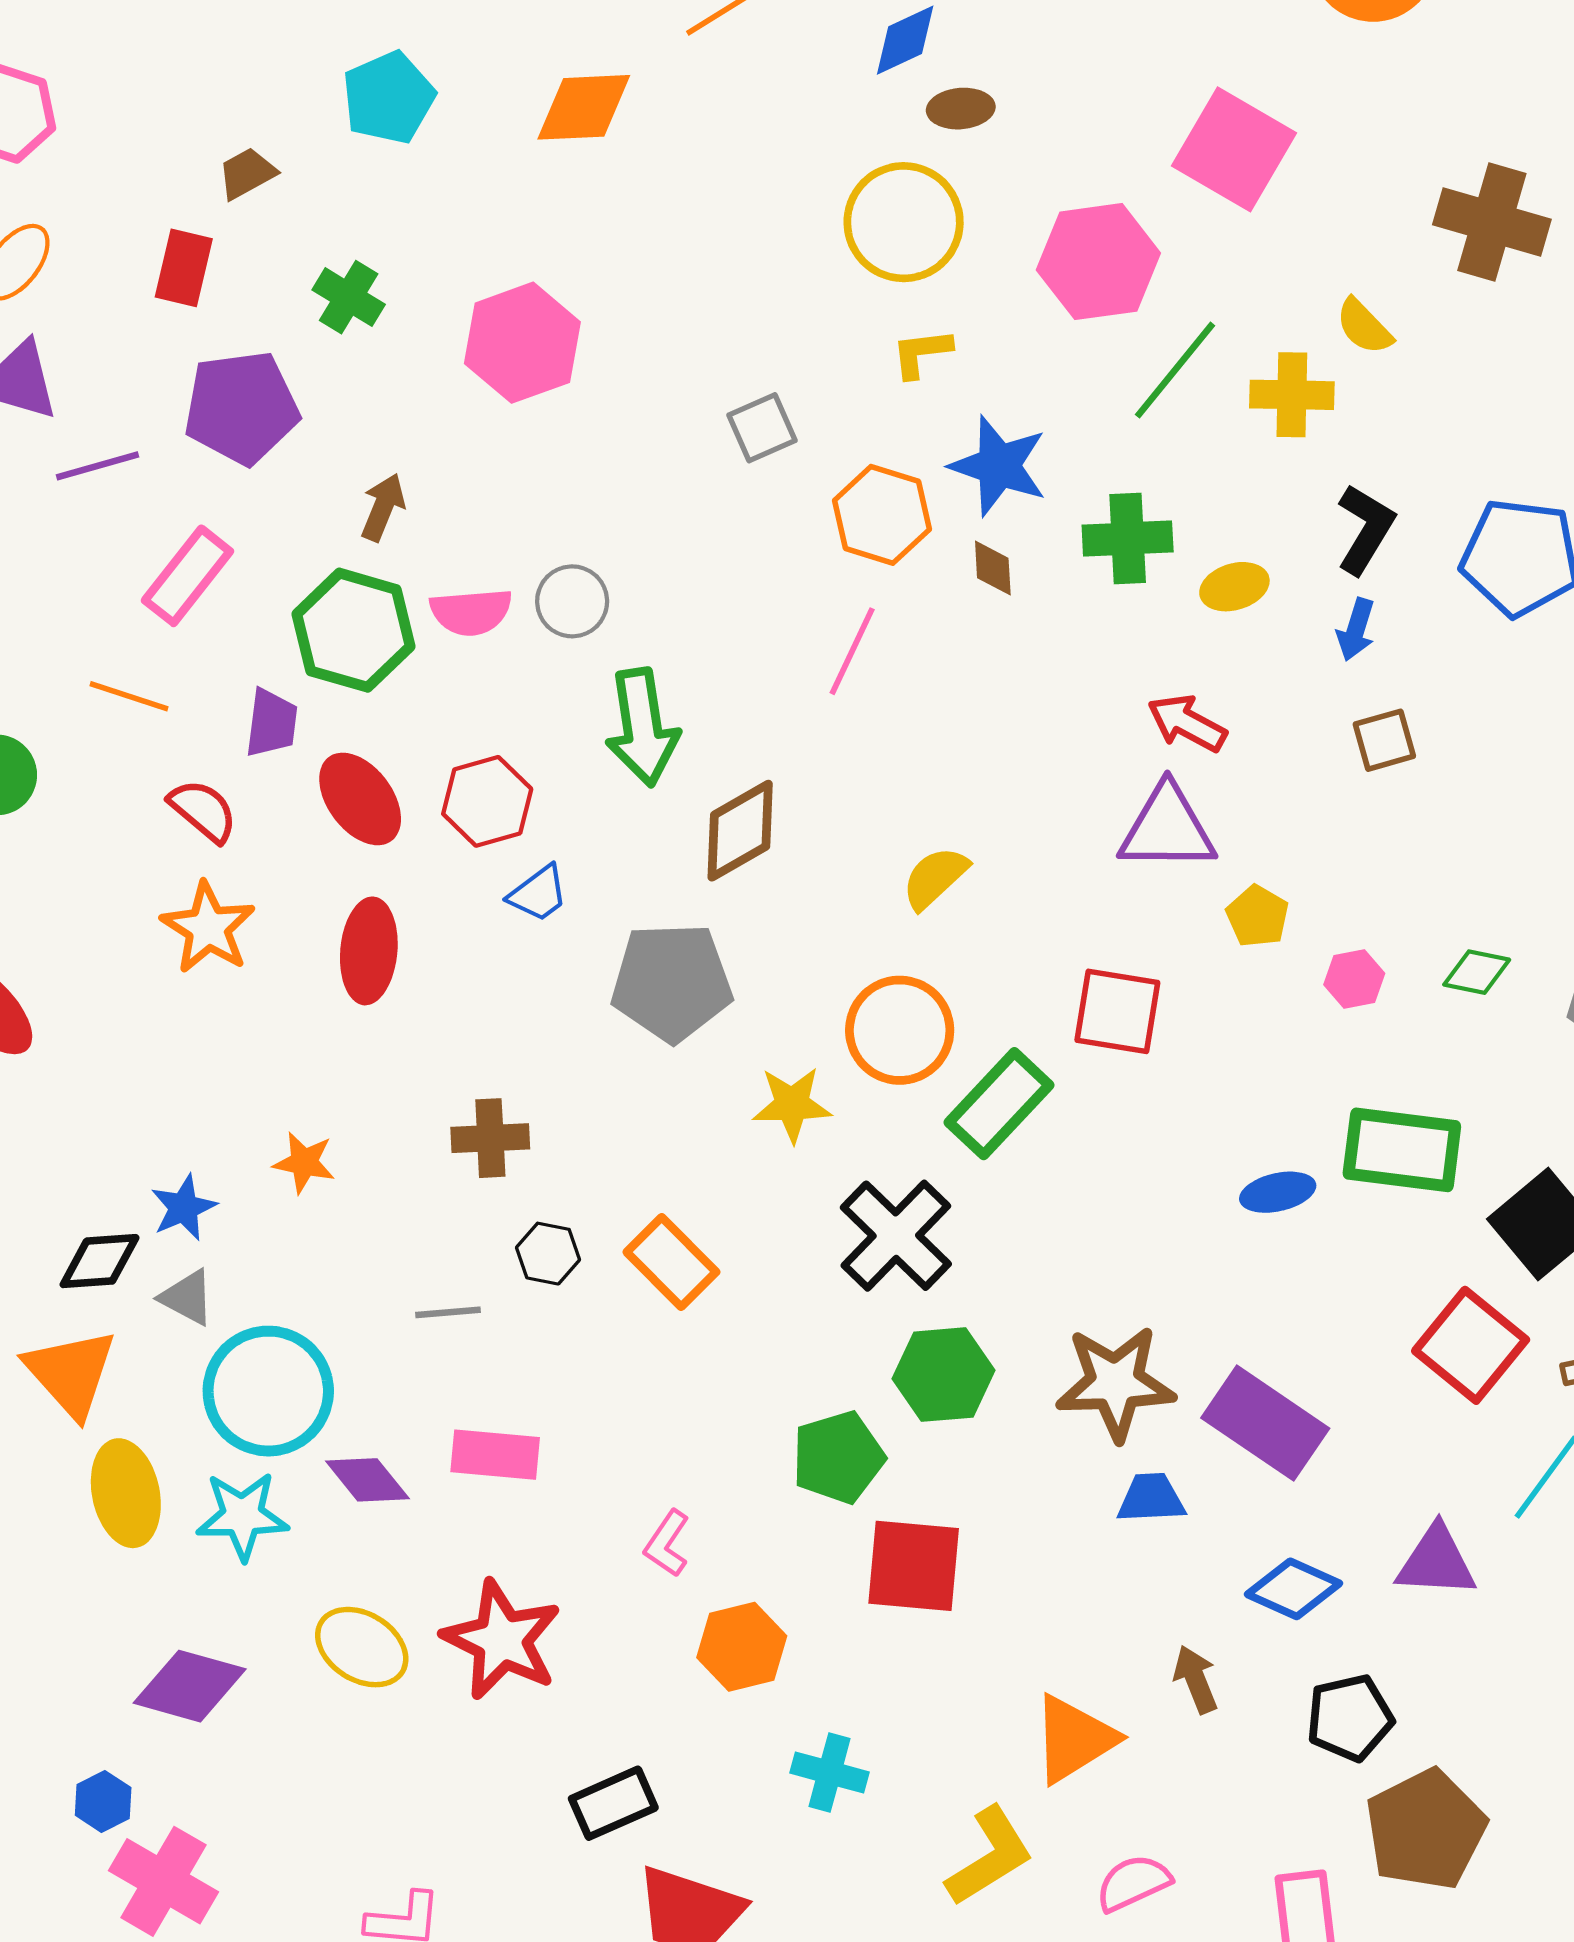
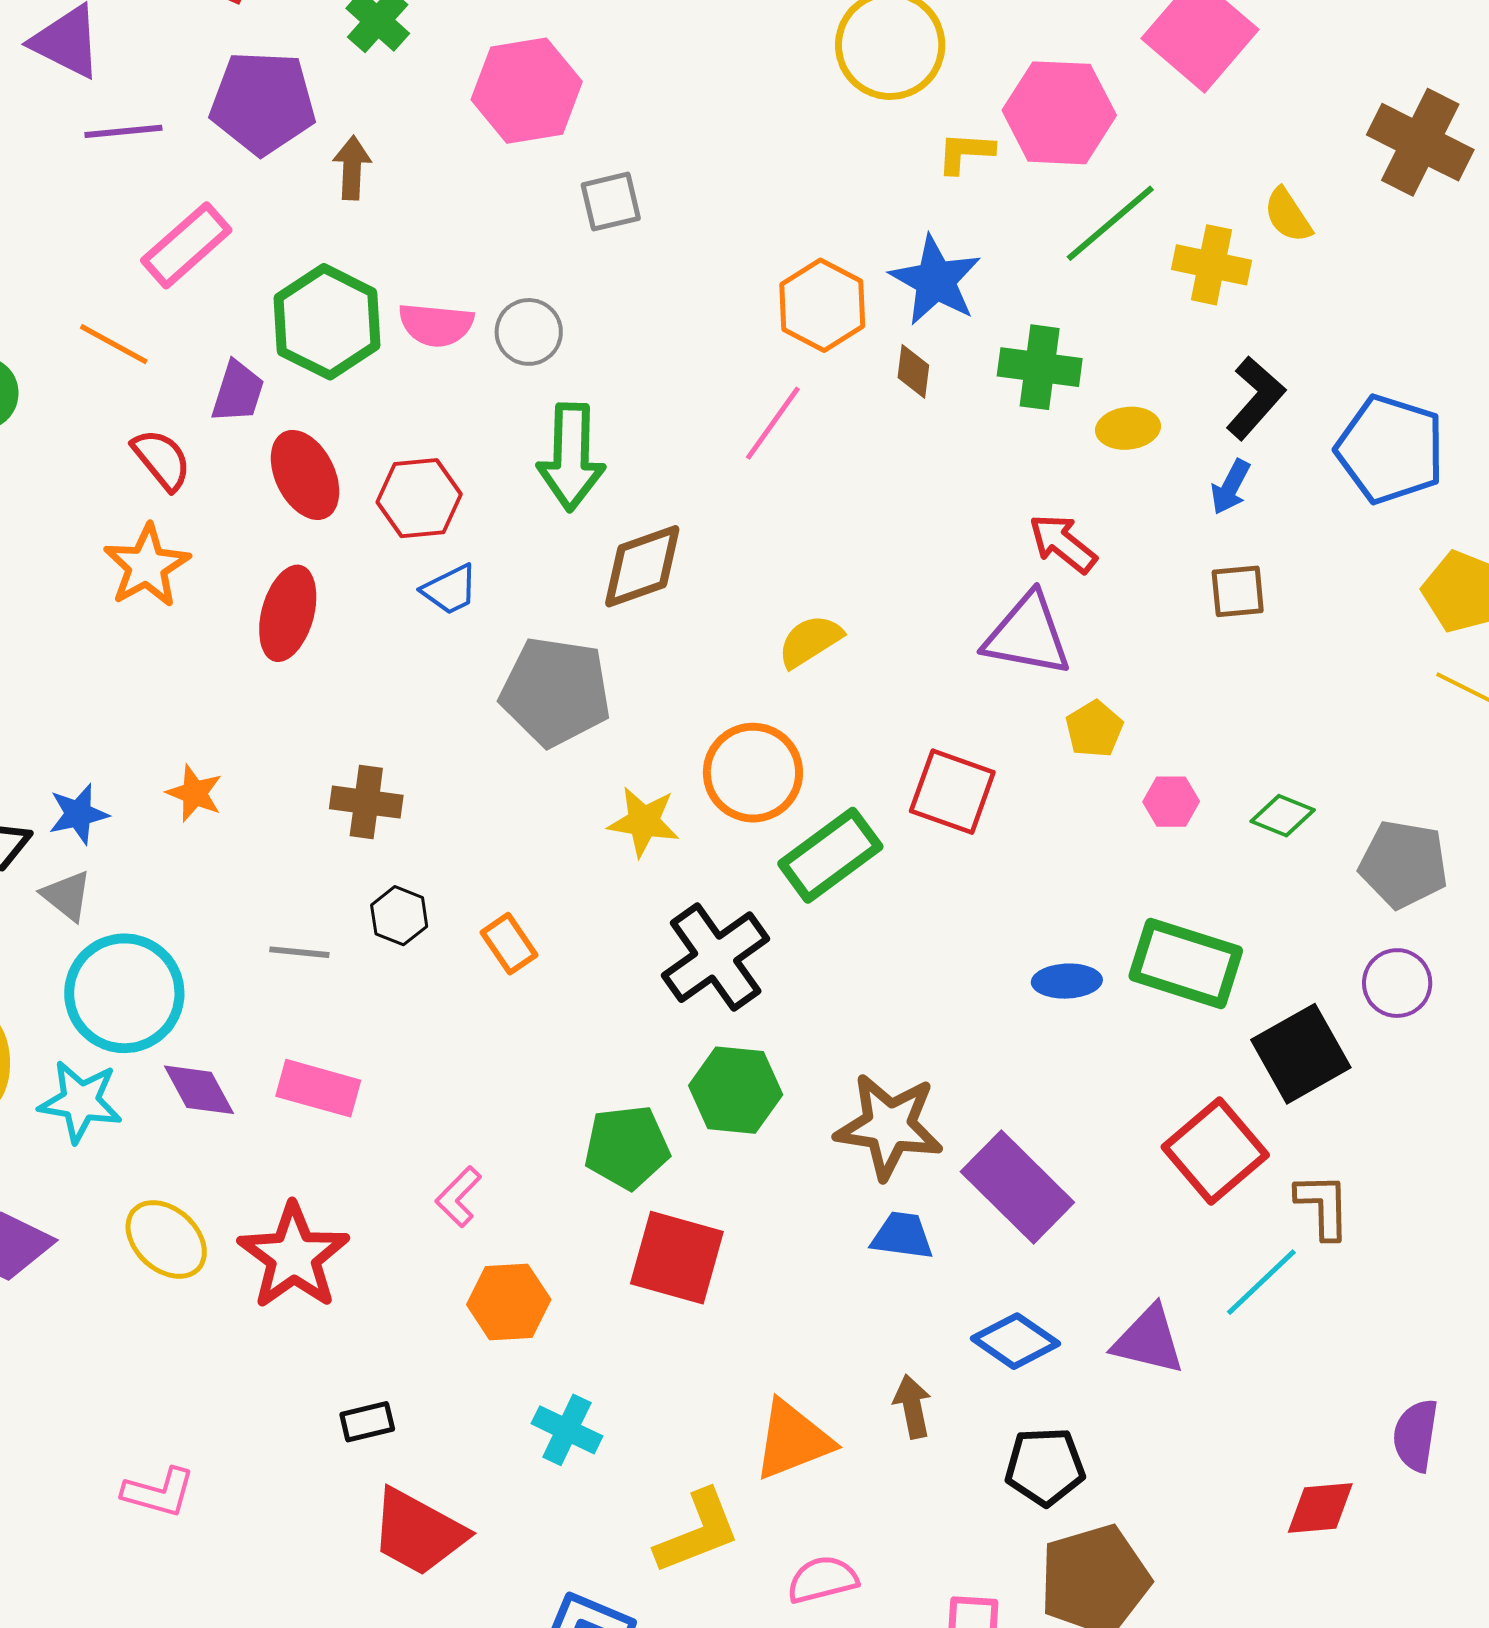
yellow L-shape: (921, 353) -> (965, 153), moved
gray square: (762, 428) -> (611, 202), moved
brown arrow: (383, 507) -> (352, 168), moved, turned -30
orange rectangle: (671, 1262) -> (509, 944), size x0.7
black rectangle: (613, 1803) -> (367, 1422), size x0.7

